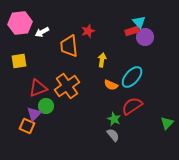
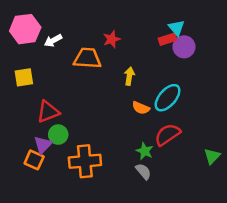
orange trapezoid: (69, 46) -> (87, 58), turned 100
orange cross: (67, 86) -> (85, 161), moved, turned 30

